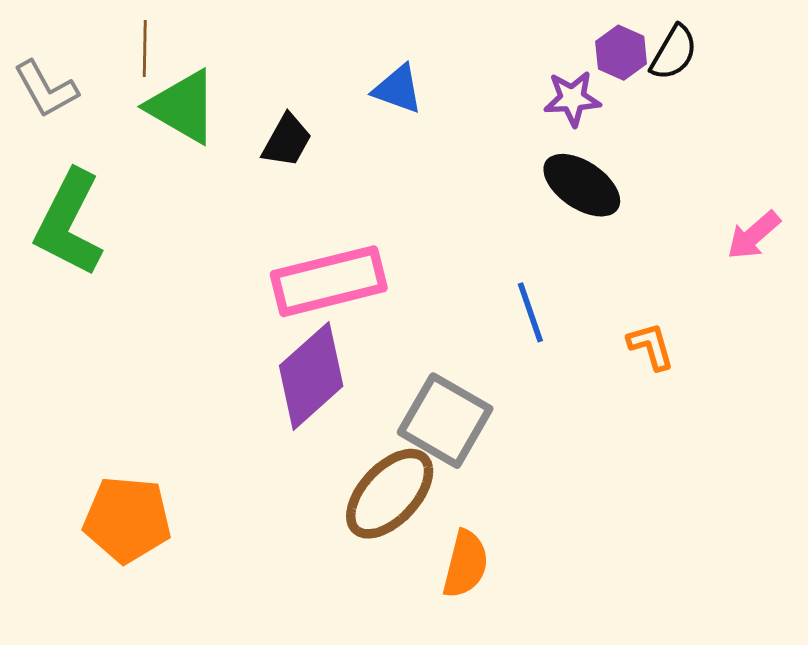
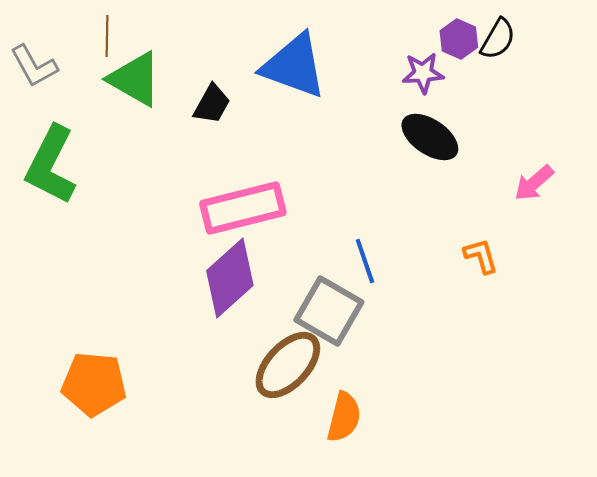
blue triangle: (398, 89) -> (294, 66), size x1.8
pink arrow: (754, 235) -> (534, 183), moved
blue line: (530, 312) -> (365, 261), moved

